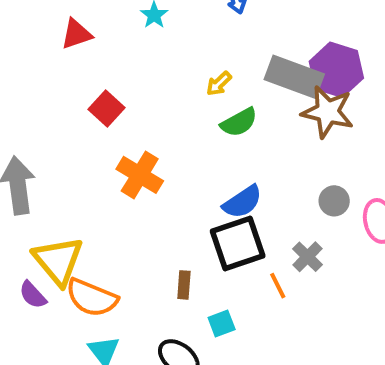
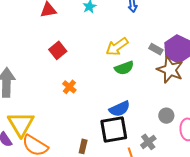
gray rectangle: (294, 77) -> (156, 49), size x0.5
yellow arrow: (219, 84) -> (117, 47), size x1.6
orange cross: (140, 175) -> (69, 87), size x0.6

